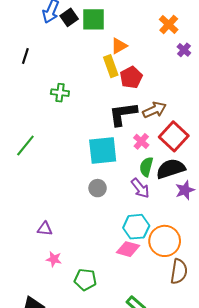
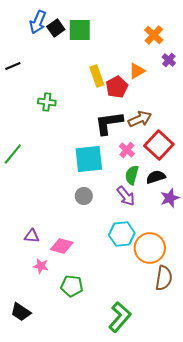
orange triangle: (119, 46) -> (137, 71), moved
black line: (25, 56) -> (13, 66), turned 49
black semicircle: (171, 169) -> (156, 177), size x0.7
pink diamond: (128, 249) -> (62, 246), moved

